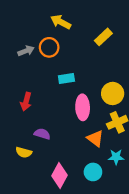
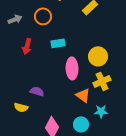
gray arrow: (26, 51) -> (15, 19), moved
red arrow: (26, 102) -> (27, 46), moved

